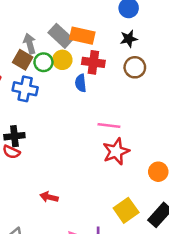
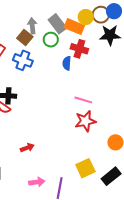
black star: (129, 39) -> (110, 35), size x1.5
yellow circle: (62, 60) -> (86, 17), moved
green circle: (43, 62) -> (51, 40), moved
brown circle: (135, 67) -> (101, 15), moved
red arrow: (49, 197) -> (27, 148), turned 136

